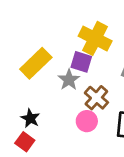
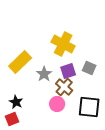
purple square: (81, 62) -> (68, 71), moved, turned -35
red square: (25, 142) -> (12, 119), turned 32

